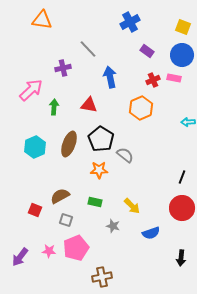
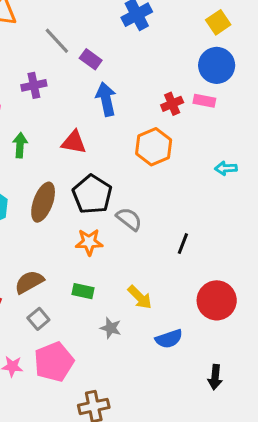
yellow square: (183, 27) -> (218, 22), turned 35
gray line: (88, 49) -> (57, 41), moved
purple rectangle: (147, 51) -> (91, 59), moved
black line: (182, 177) -> (183, 244), moved
gray square: (66, 220) -> (38, 319), turned 32

